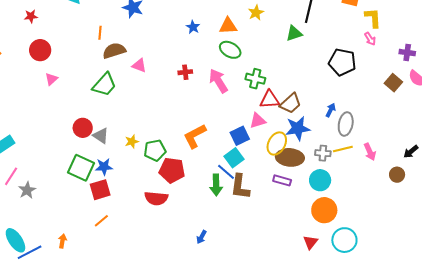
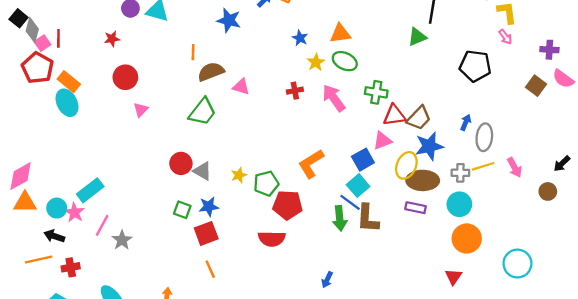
yellow star: (256, 13) -> (316, 62), moved
green square: (81, 168) -> (182, 210), size x0.6
orange line: (101, 221) -> (210, 269), turned -70
cyan circle: (344, 240) -> (517, 264), moved

